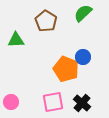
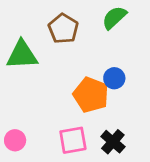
green triangle: (16, 40) -> (22, 55), size x1.4

